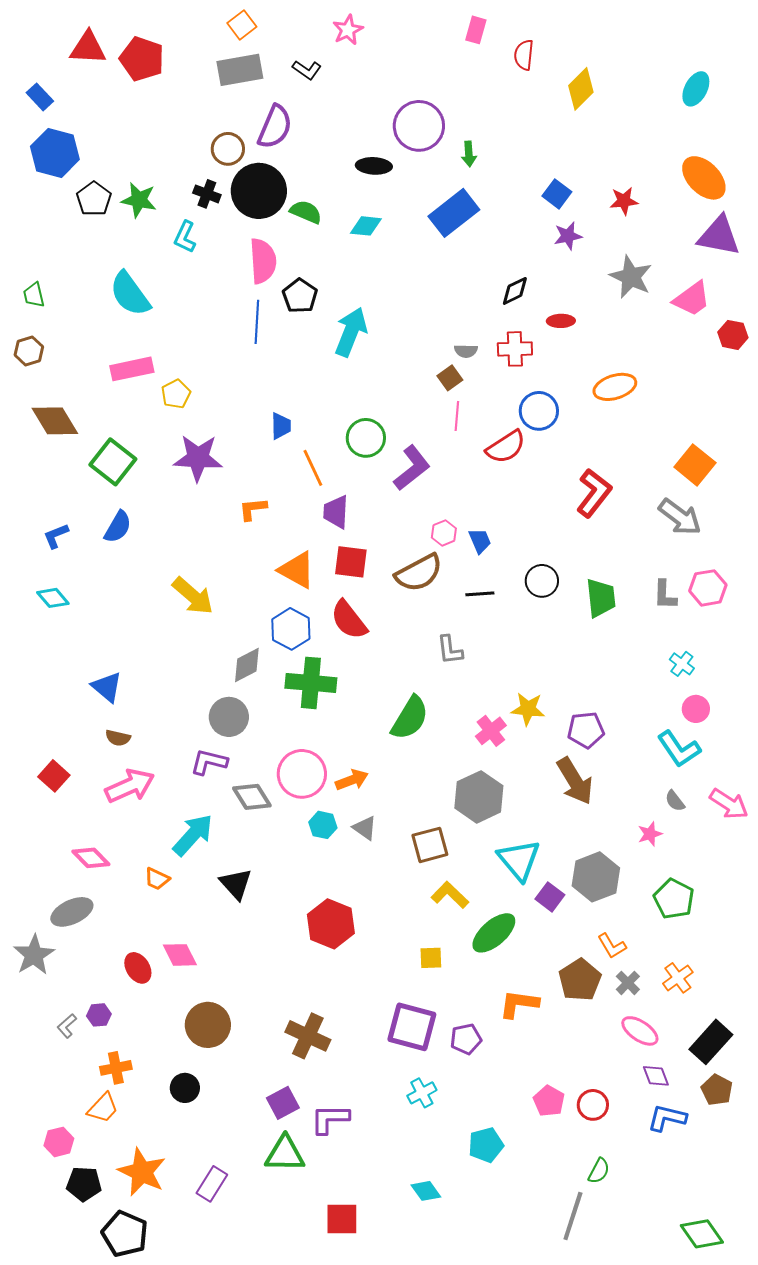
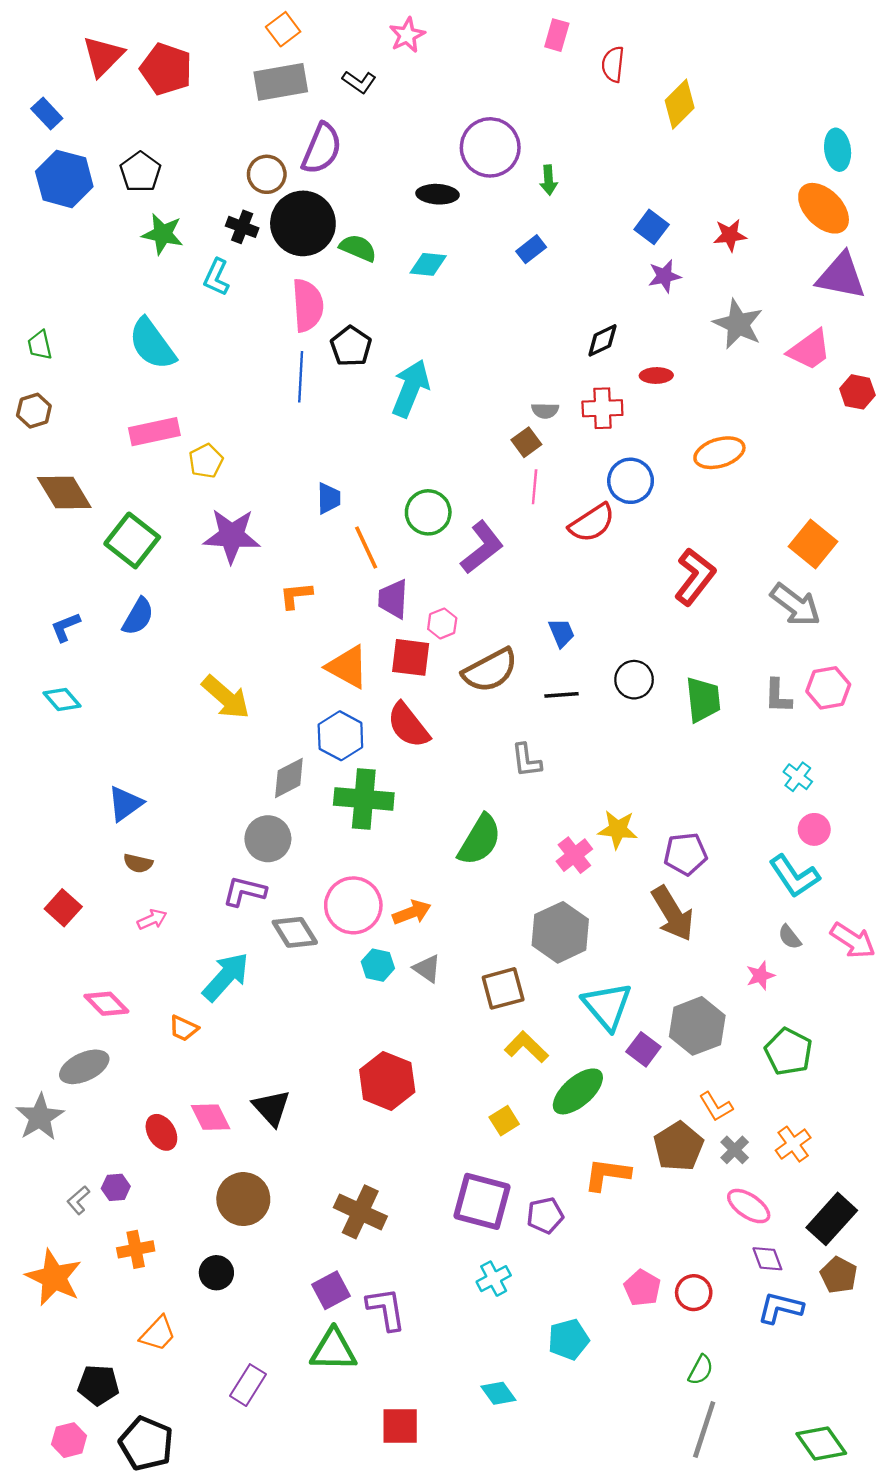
red triangle: (88, 48) -> (103, 56), turned -48
cyan ellipse: (696, 89) -> (838, 150), moved, turned -36
black pentagon: (94, 199) -> (140, 172), moved
blue rectangle: (454, 213) -> (531, 249), size x0.5
pink hexagon: (444, 533) -> (442, 623), moved
blue triangle: (107, 687) -> (125, 804), turned 44
pink arrow: (130, 786) -> (152, 919), size x0.5
black triangle: (236, 884) -> (271, 1108), moved
yellow square: (431, 958) -> (504, 1121), turned -30
orange trapezoid: (103, 1108) -> (158, 1334), moved
purple L-shape: (330, 1119) -> (386, 1309), turned 81
pink hexagon: (59, 1142) -> (69, 1440), moved
orange star: (142, 1172) -> (54, 1277), moved
gray line: (573, 1216) -> (704, 1429), moved

